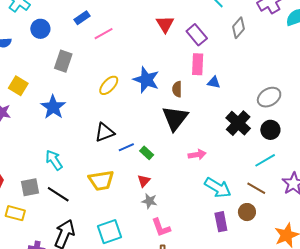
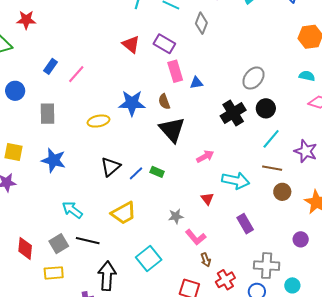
yellow ellipse: (109, 85) -> (99, 121), turned 55
black cross: (238, 123) -> (233, 113), turned 35
red triangle: (144, 181) -> (207, 199), moved
brown circle: (247, 212) -> (282, 192), moved
purple rectangle: (221, 222) -> (245, 224), moved

